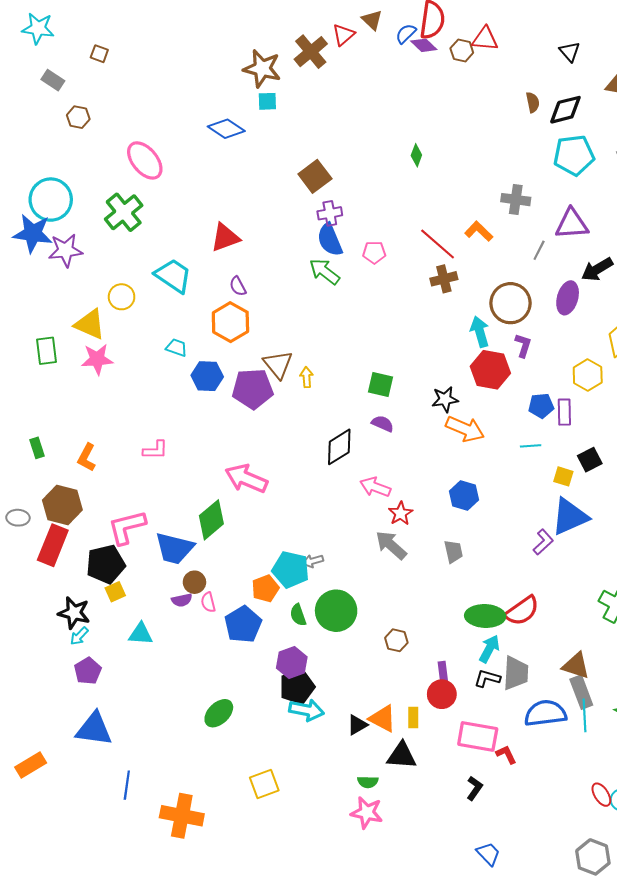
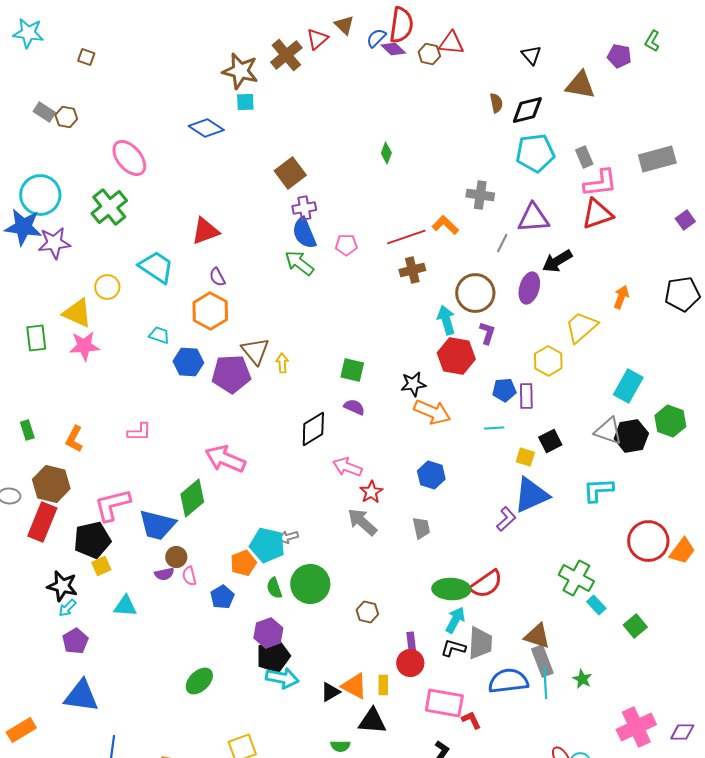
gray rectangle: (53, 80) -> (44, 112), moved
red line: (438, 244) -> (406, 237), turned -60
blue pentagon: (243, 624) -> (222, 597), size x0.7

